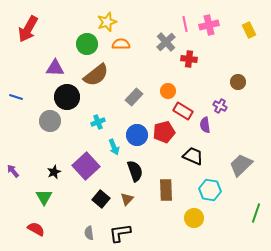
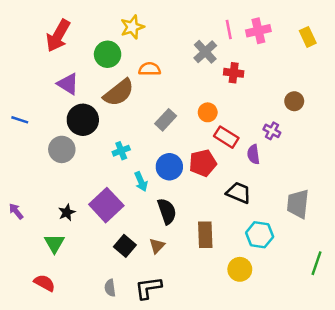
red arrow: (28, 29) -> (58, 36), moved
orange semicircle: (121, 44) -> (150, 69), moved
purple triangle: (55, 68) -> (68, 84), turned 30
gray trapezoid: (241, 165) -> (298, 204), turned -40

